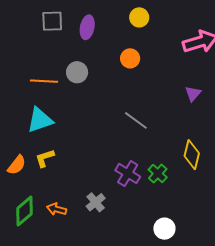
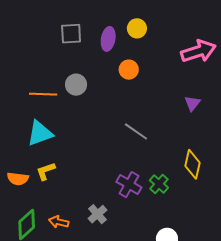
gray square: (52, 21) -> (71, 34), moved
purple ellipse: (87, 27) -> (108, 39), moved
orange semicircle: (17, 165) -> (18, 179), turned 60

